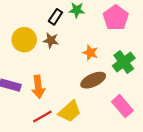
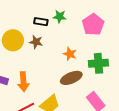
black rectangle: (55, 17) -> (41, 22), turned 64
green cross: (124, 62) -> (98, 63), turned 30

